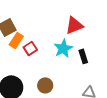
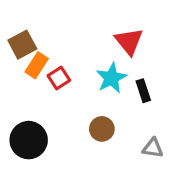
red triangle: (74, 25) -> (129, 41), turned -48
brown circle: (45, 85) -> (102, 129), moved

